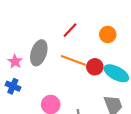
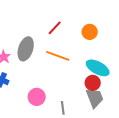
red circle: (95, 67) -> (93, 83), moved

